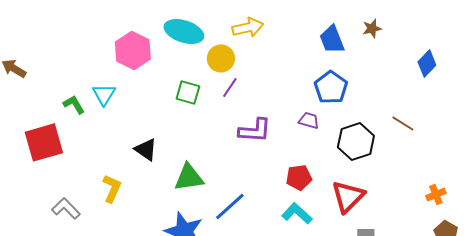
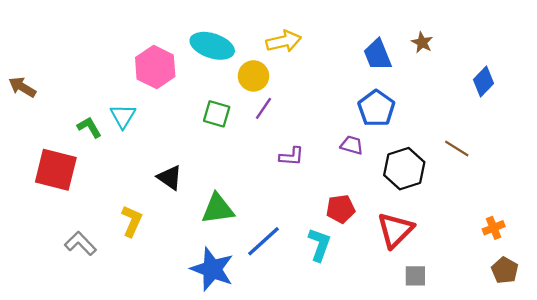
brown star: (372, 28) -> (422, 42), turned -30
purple L-shape: (255, 130) -> (291, 156), size x0.7
red square: (44, 142) -> (56, 170), turned 30
cyan L-shape: (297, 213) -> (319, 245), moved, turned 68

